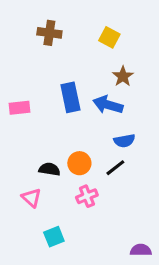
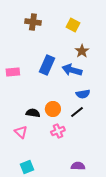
blue rectangle: (70, 97) -> (47, 65), turned 36
cyan square: (54, 237) -> (27, 167), moved
purple semicircle: (141, 250) -> (78, 166), moved

